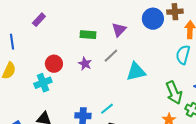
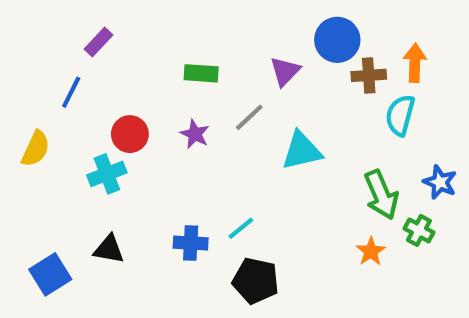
brown cross: (175, 12) -> (369, 75), moved
purple triangle: (119, 30) -> (285, 71), moved
blue line: (12, 42) -> (71, 92), moved, turned 35

